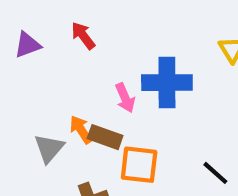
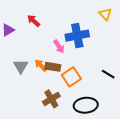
gray triangle: (49, 148) -> (21, 66), moved
orange square: (139, 165) -> (71, 77), turned -30

